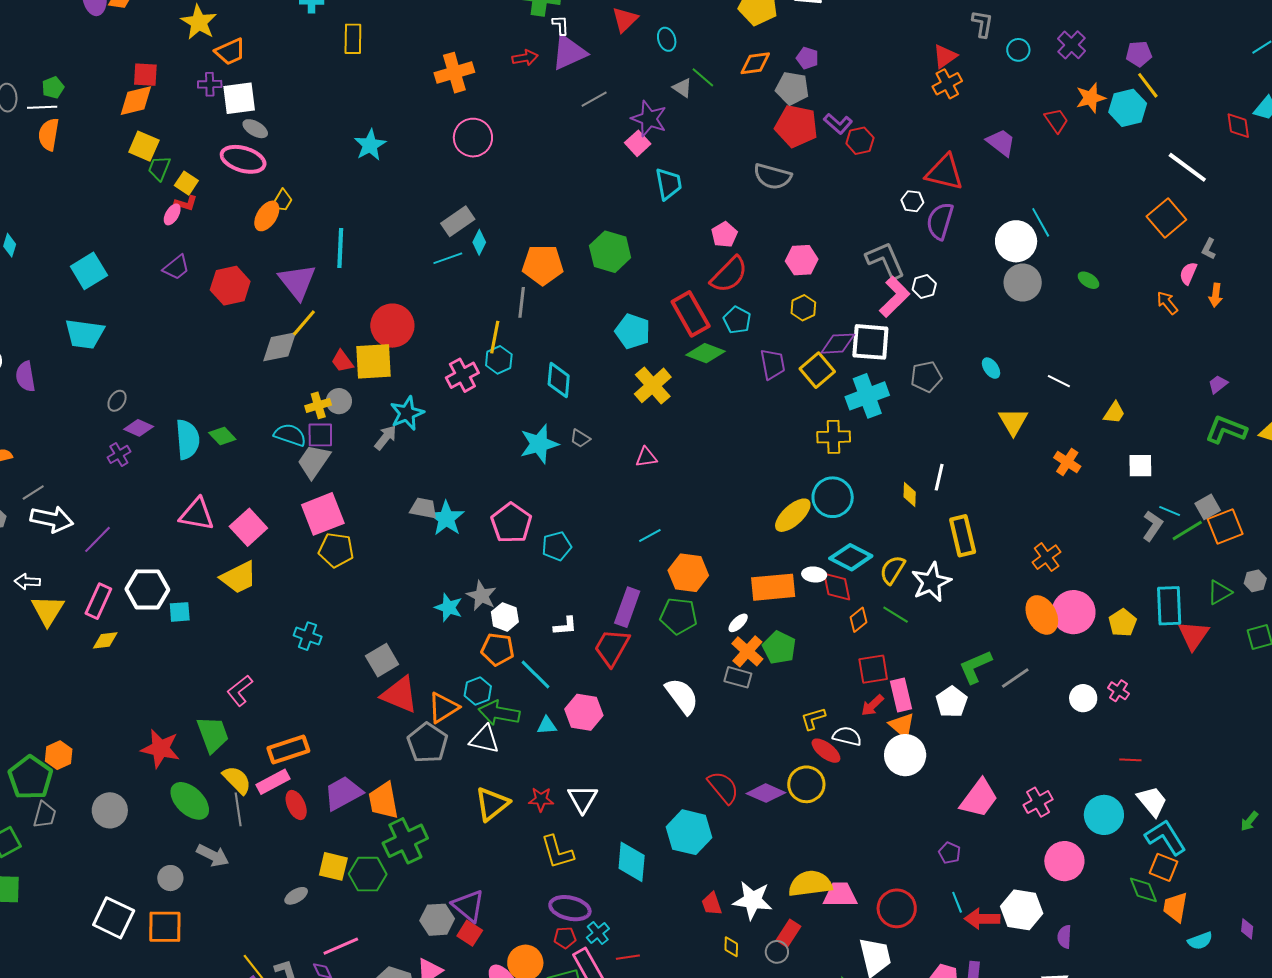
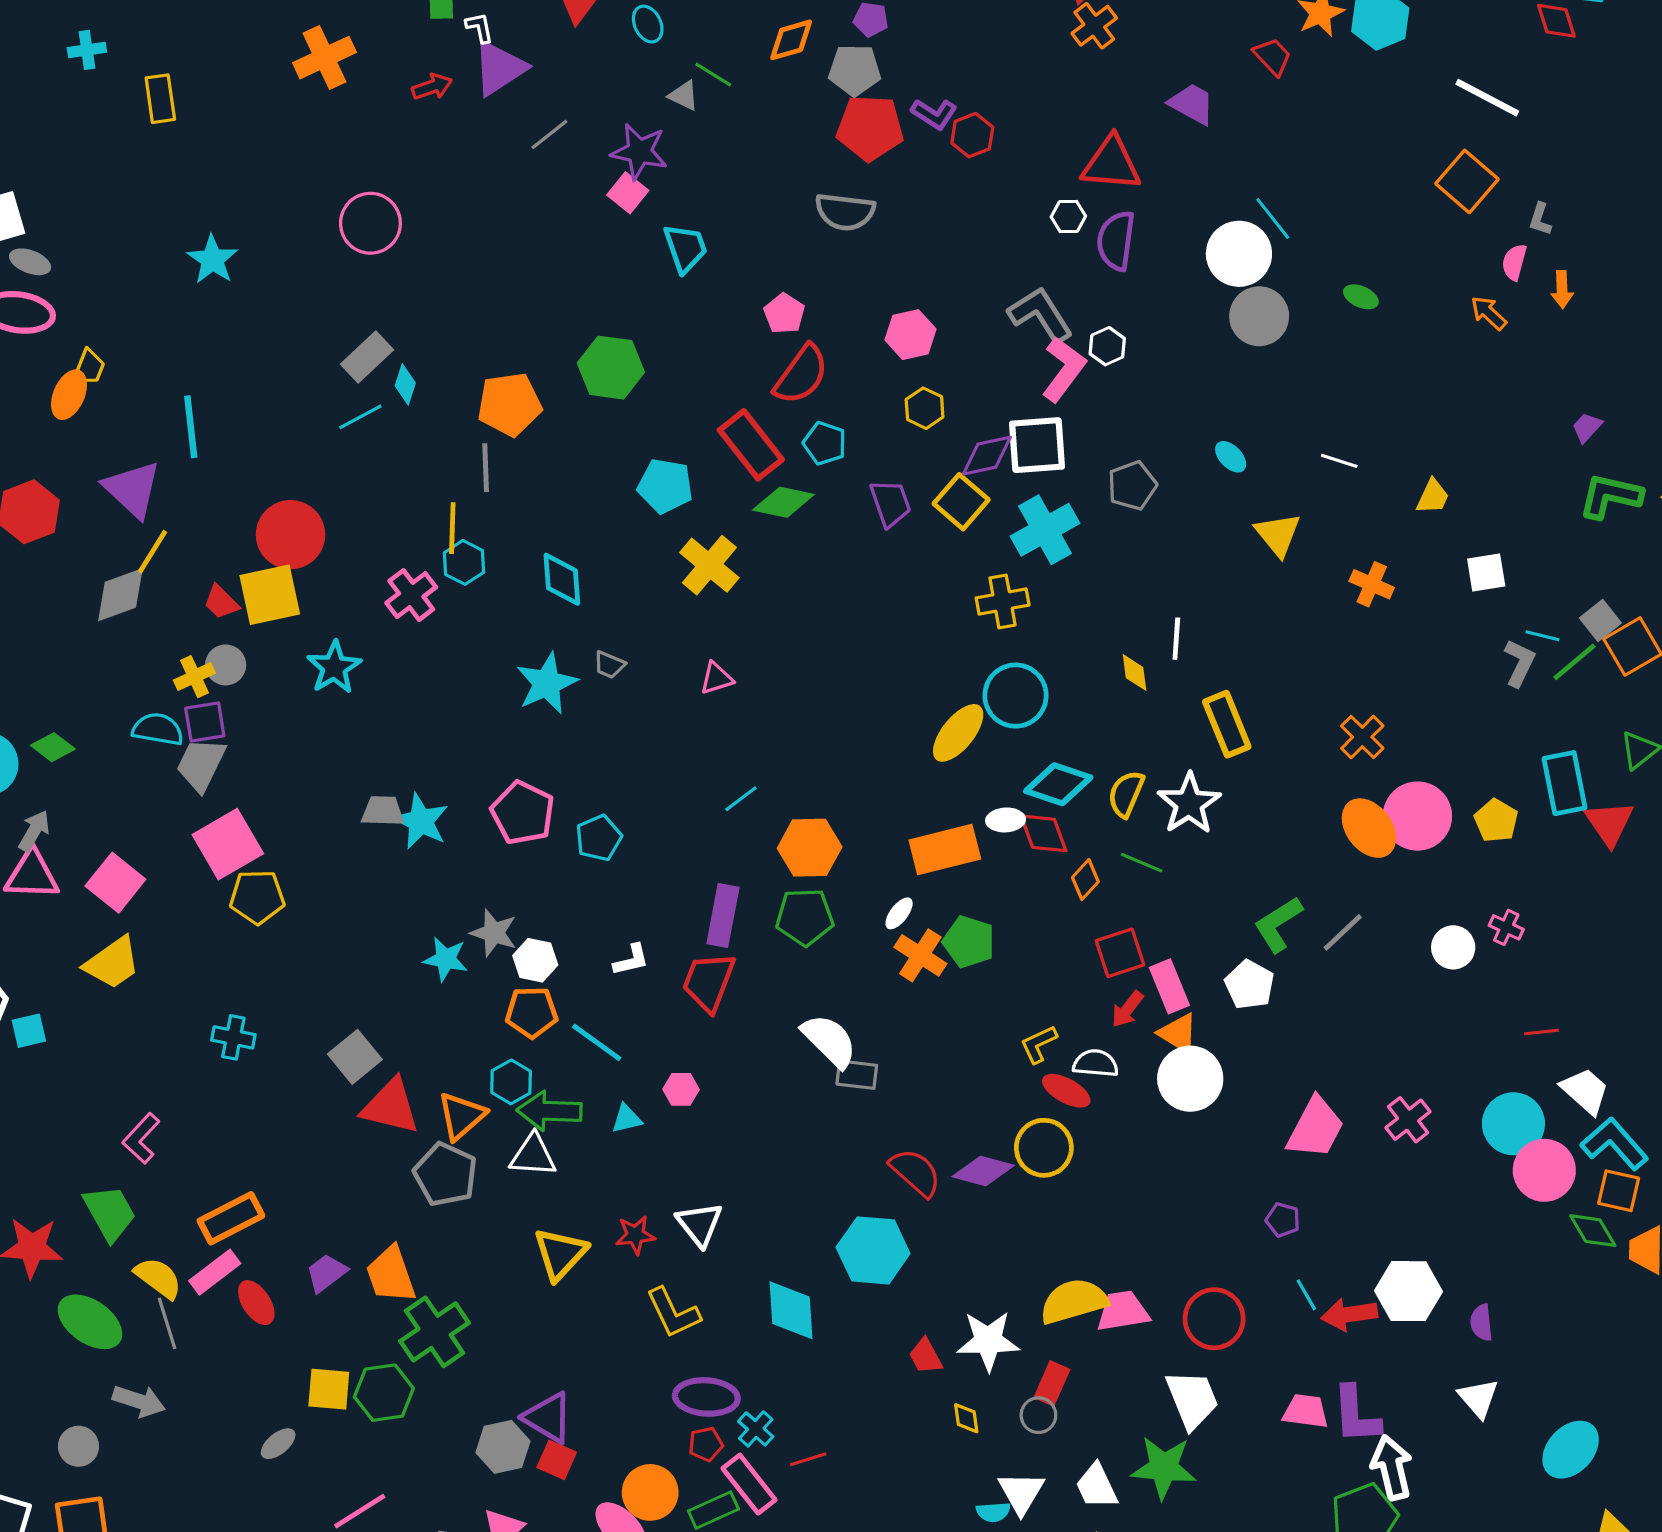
orange cross: (454, 73) -> (325, 58), moved
gray arrow: (386, 438) -> (34, 831), moved
gray rectangle: (738, 677) -> (857, 1075), moved
pink hexagon: (584, 712) -> (681, 1089), size x0.6
purple trapezoid: (343, 793) -> (326, 1273), size x0.7
pink circle: (1064, 861) -> (1544, 1170), moved

